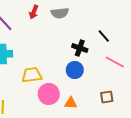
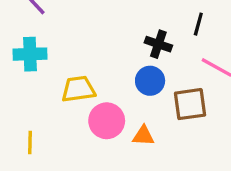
black line: (104, 36) -> (198, 24), turned 56
brown square: (107, 97) -> (190, 104), moved, size x1.5

